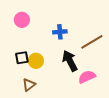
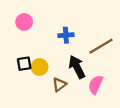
pink semicircle: (87, 77) -> (96, 85), turned -42
brown triangle: (29, 85) -> (59, 85), moved

